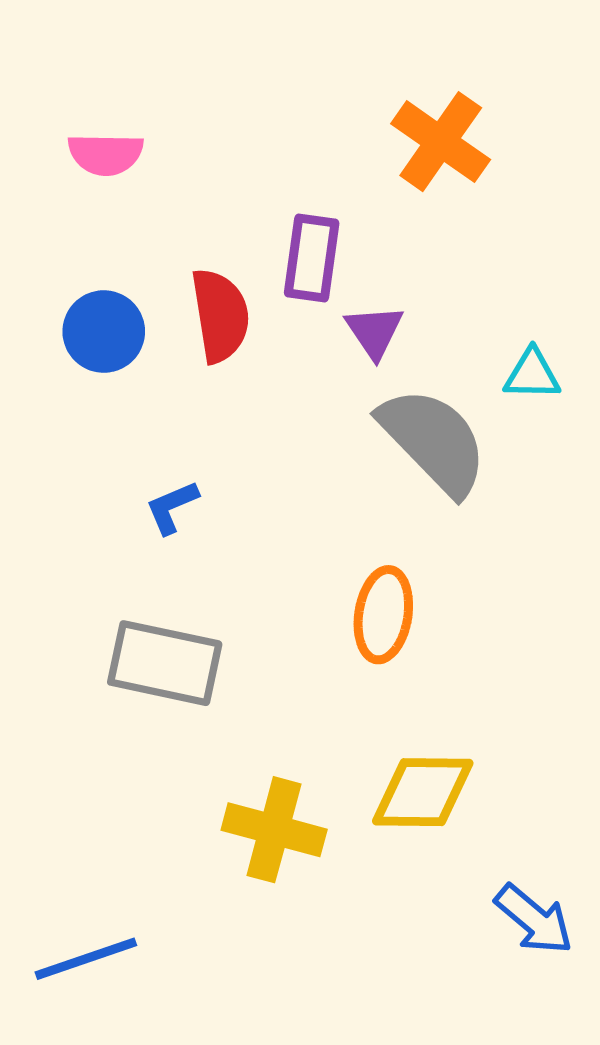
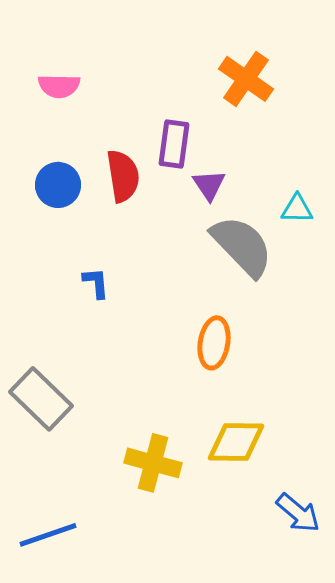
blue L-shape: (172, 507) -> (96, 283), turned 108
gray rectangle: (165, 663) -> (41, 399), moved, turned 32

